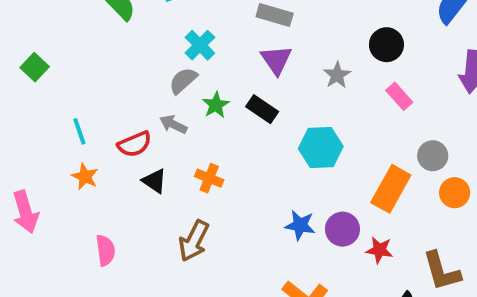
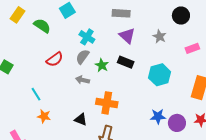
pink rectangle: (399, 96) -> (192, 48), moved, turned -56
red semicircle: (135, 144) -> (55, 59), moved
orange cross: (209, 178) -> (107, 103), size x1.5
black triangle: (155, 181) -> (81, 119), moved
purple circle: (342, 229) -> (177, 123), moved

